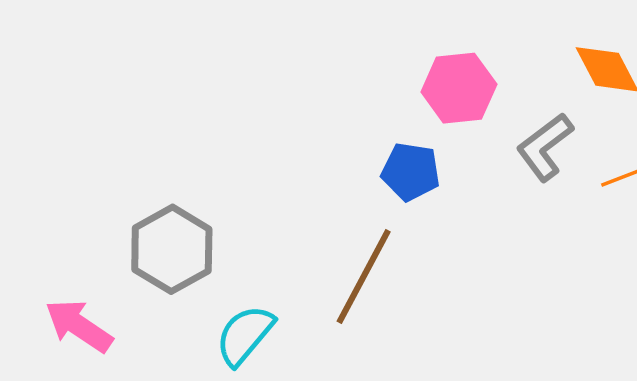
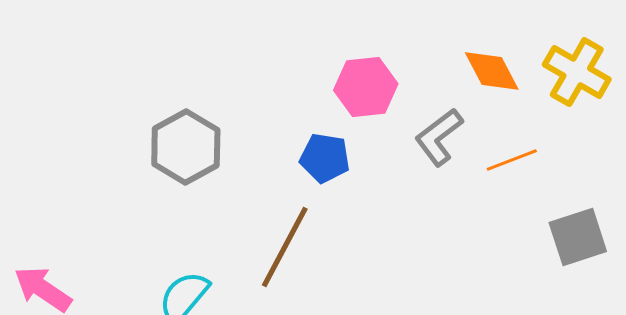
gray hexagon: (172, 249) -> (186, 147), moved

